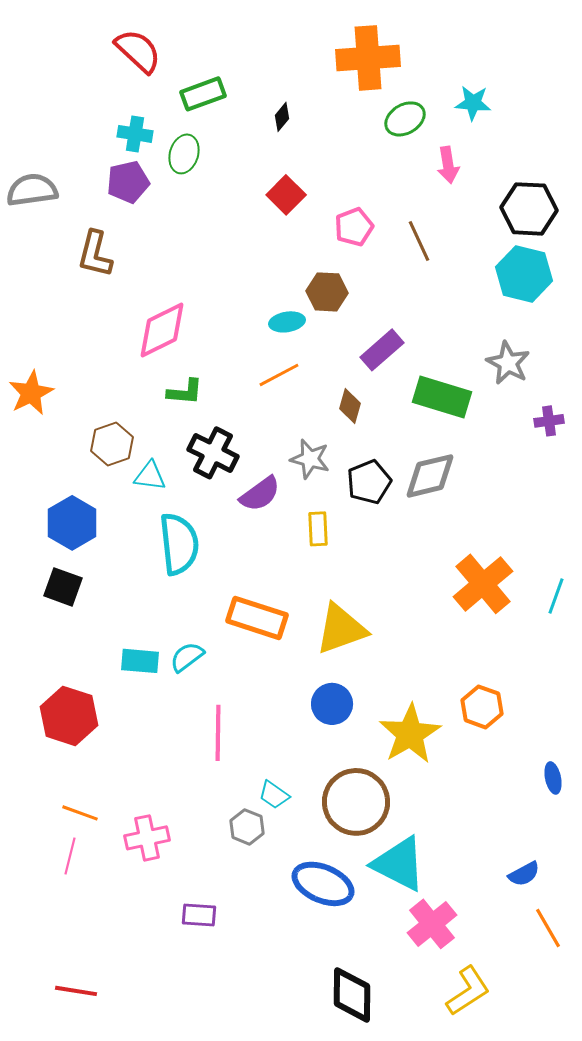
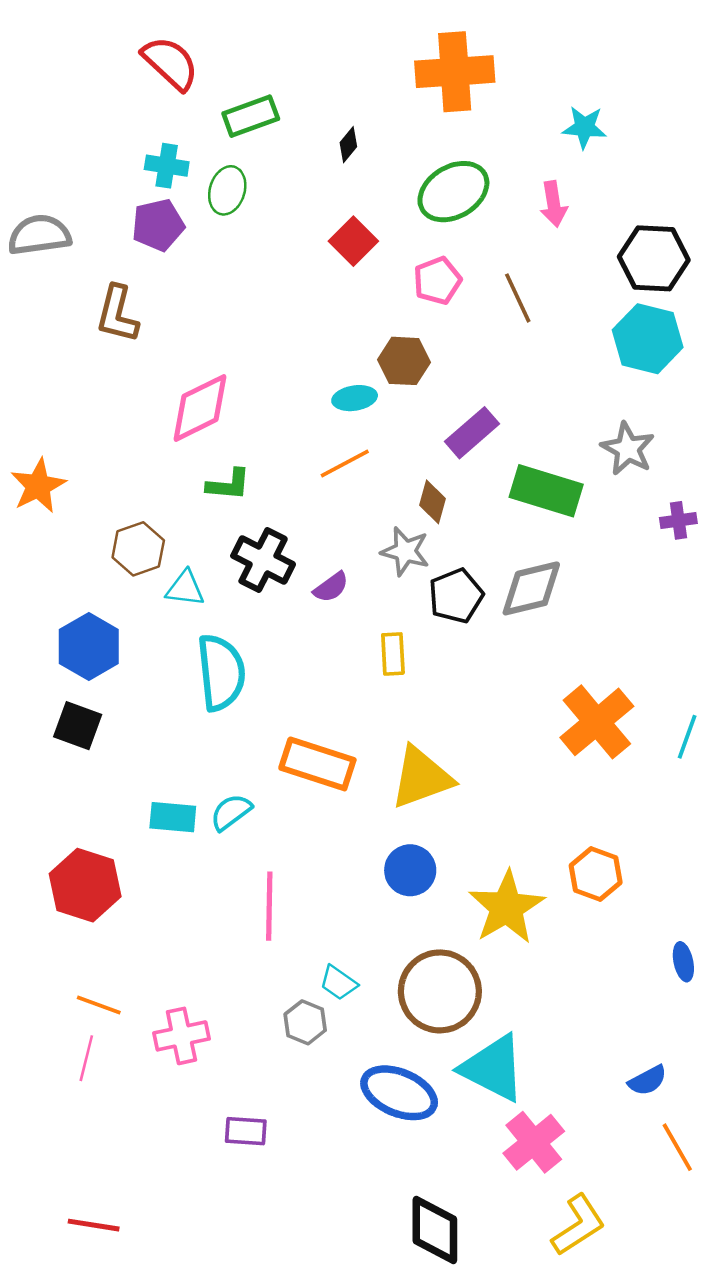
green ellipse: (405, 119) -> (453, 192), moved, size x1.4
gray star: (310, 459) -> (405, 551), moved
purple semicircle: (260, 494) -> (331, 587), moved, size x0.7

